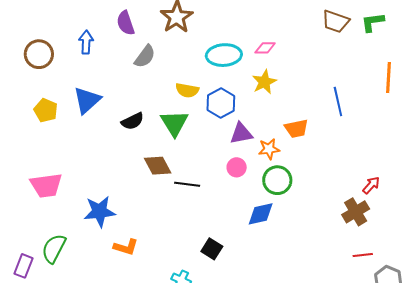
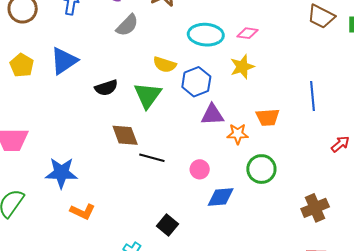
pink circle: (237, 167) -> (200, 169), moved
green circle: (277, 180) -> (261, 169), moved
red arrow: (371, 185) -> (340, 144), moved

